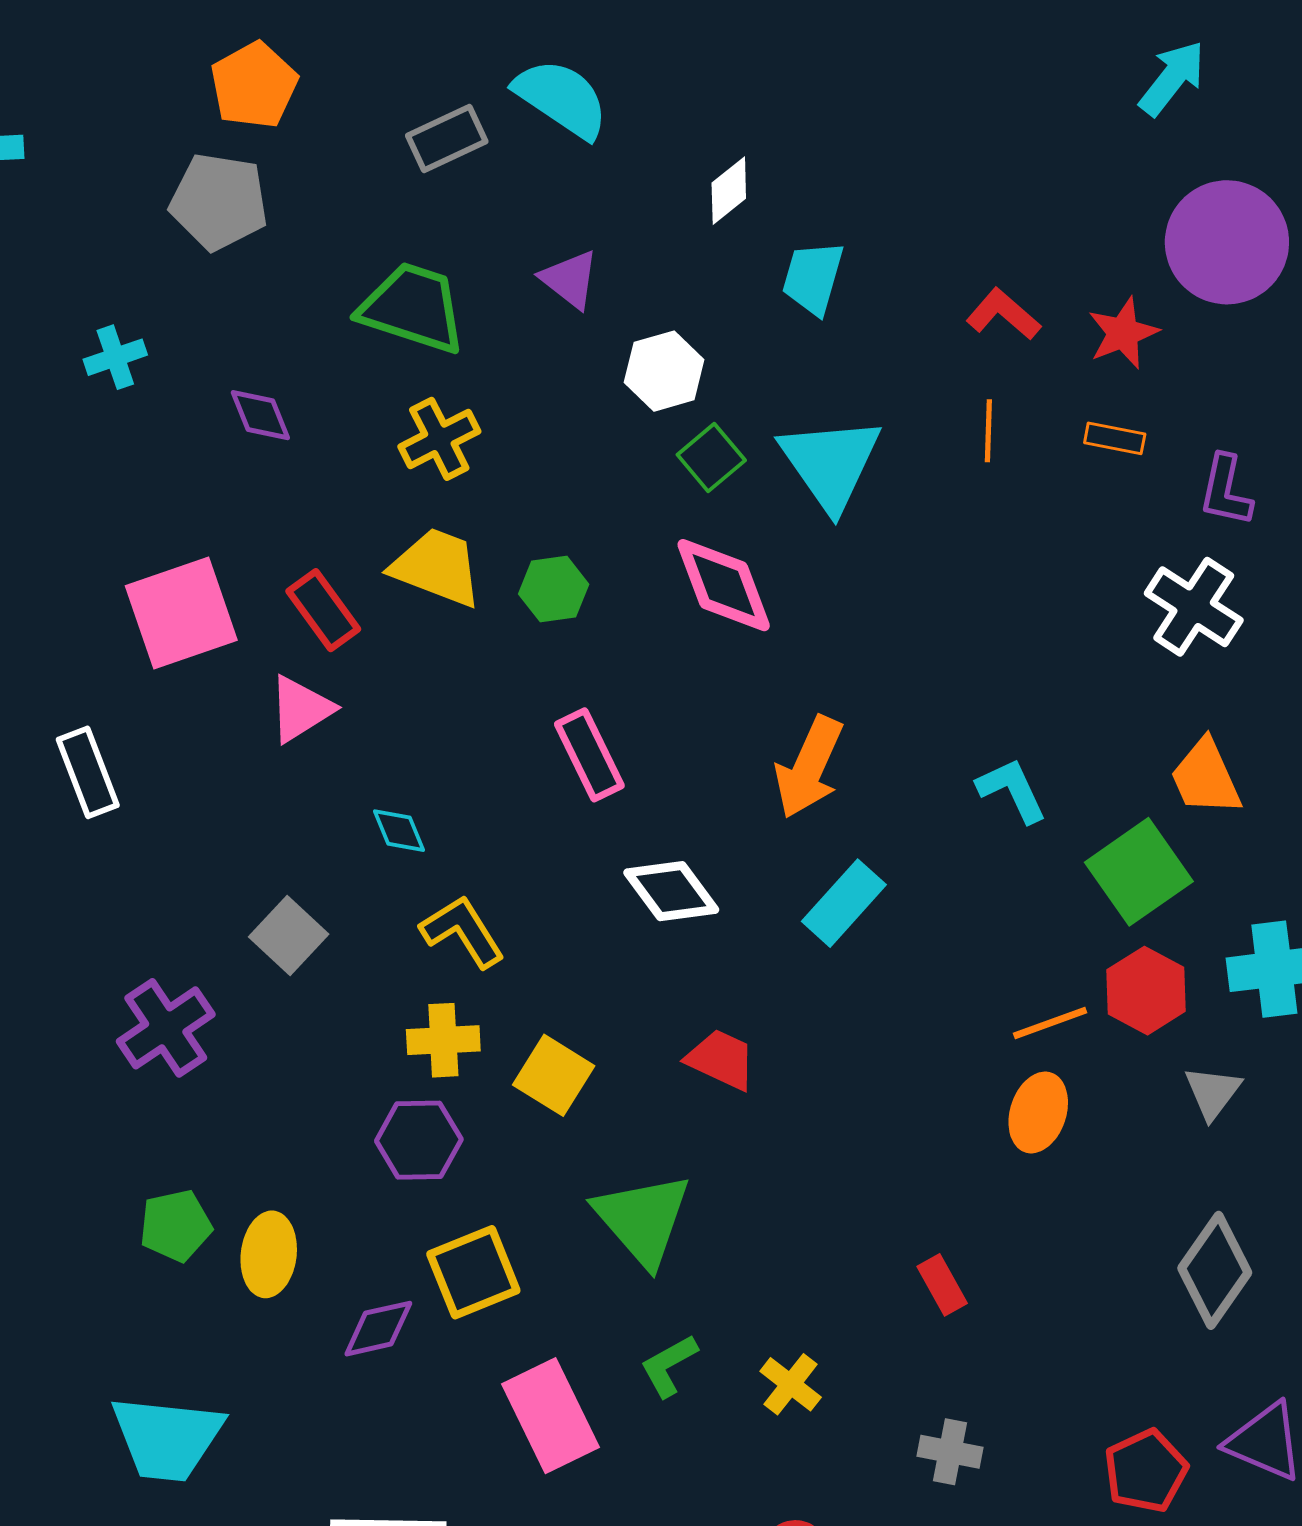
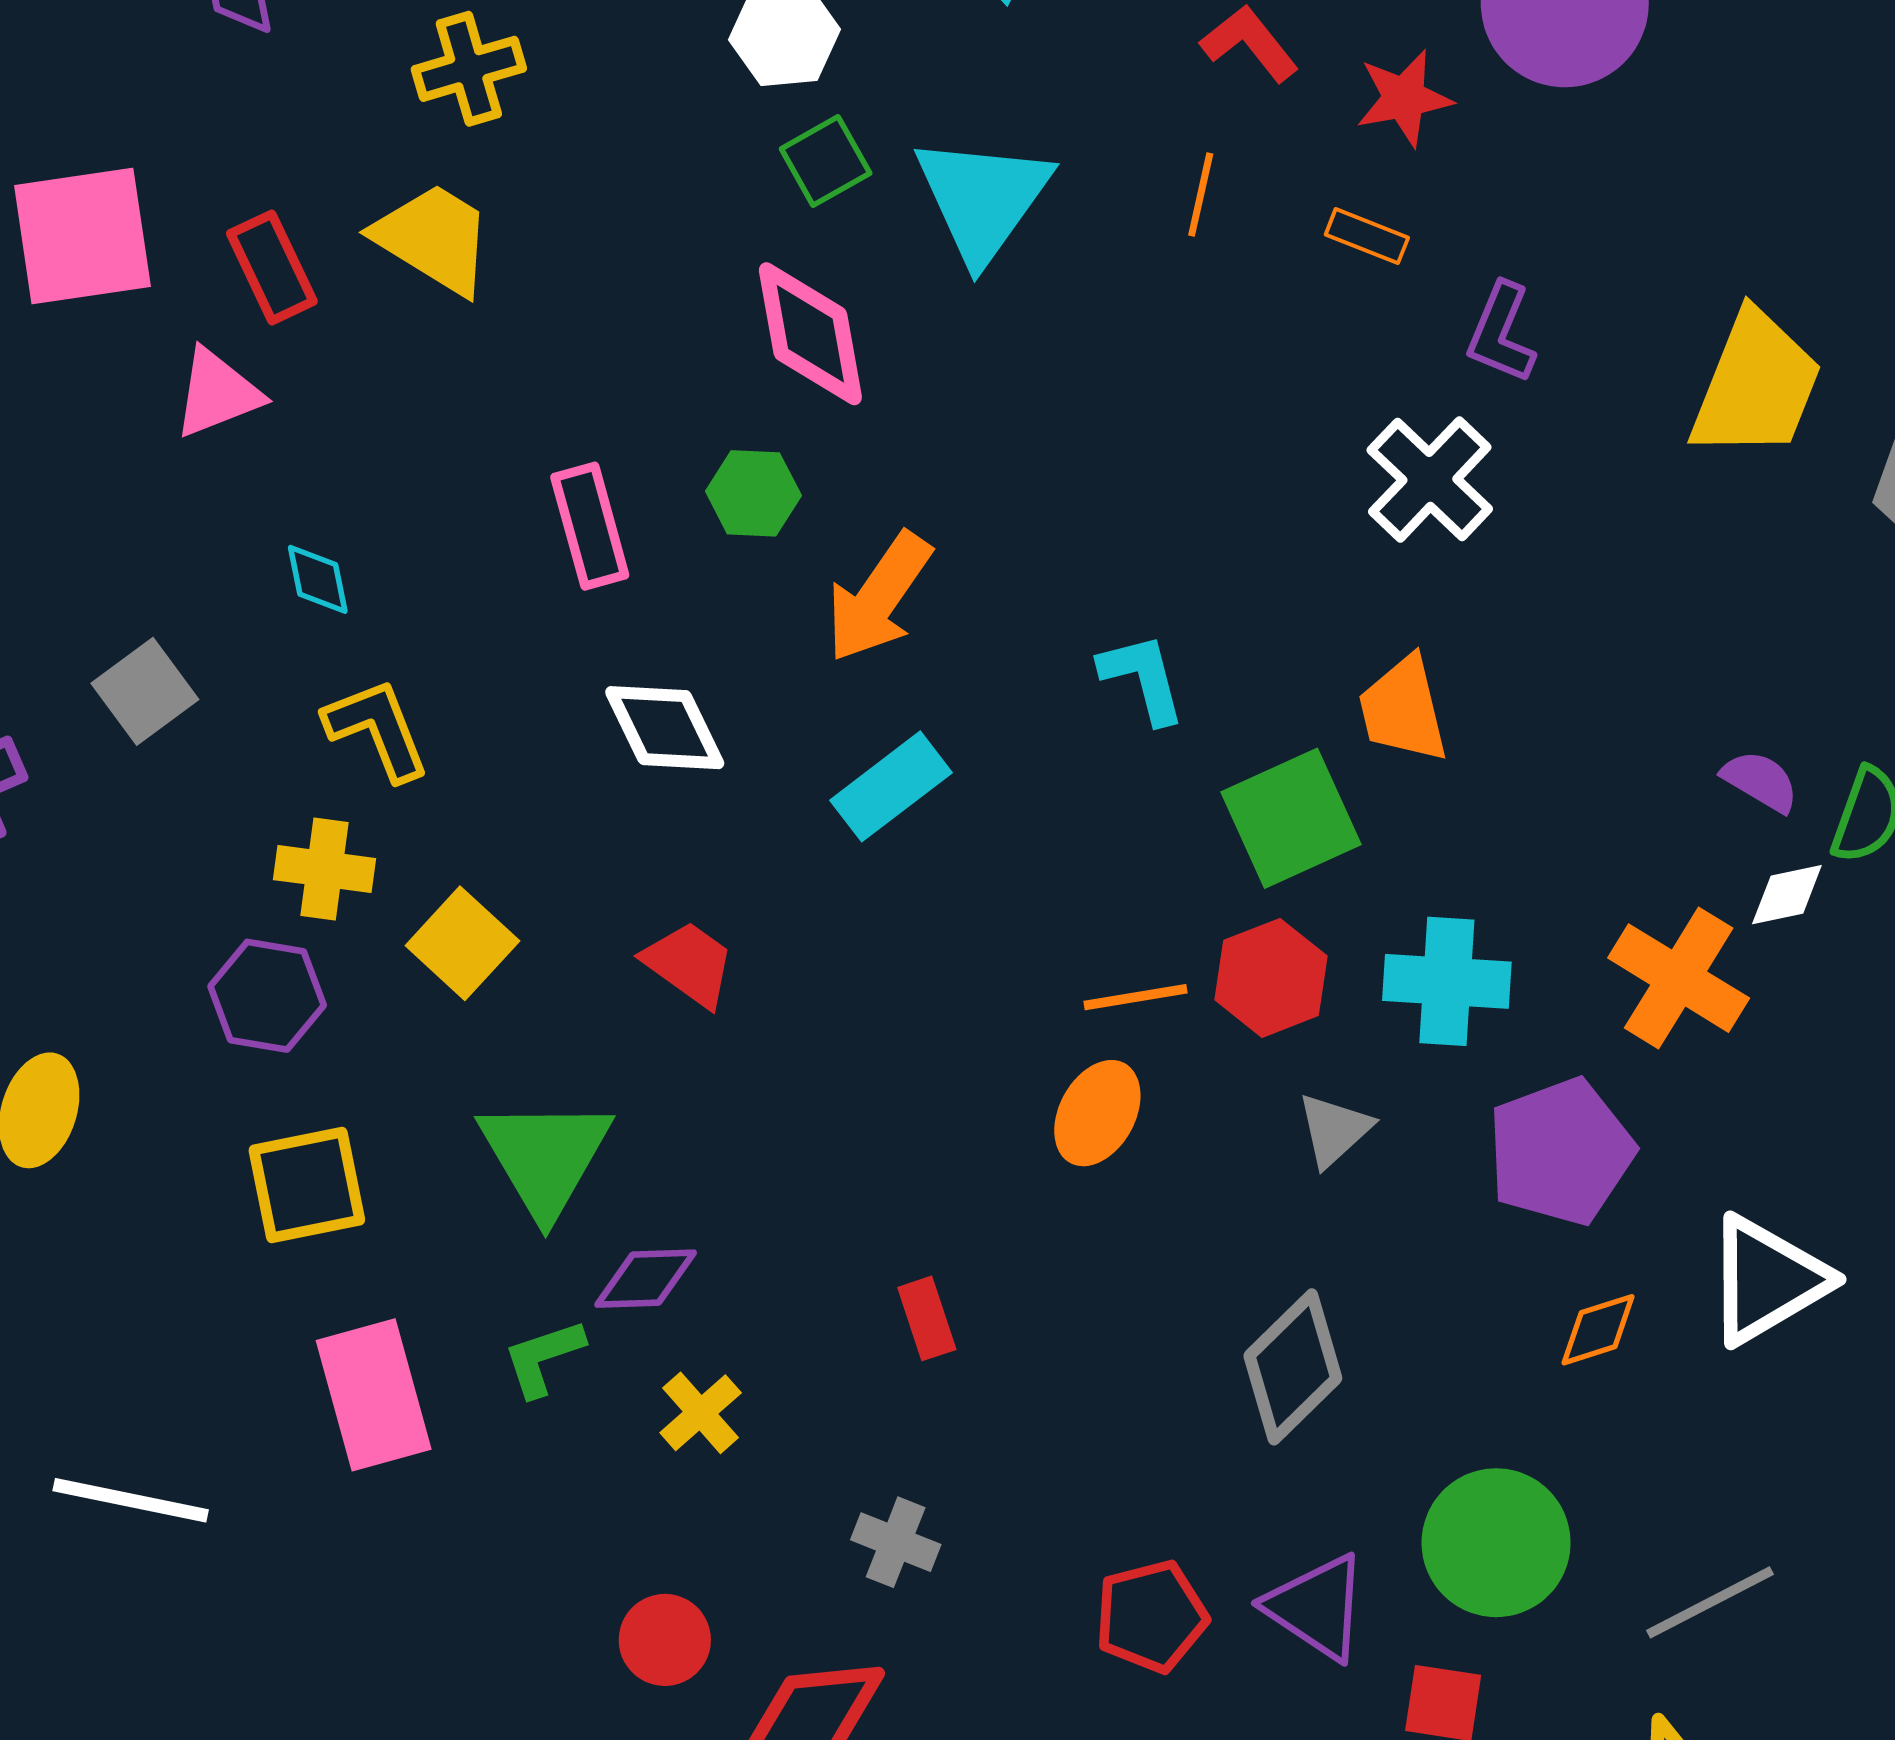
green hexagon: (554, 589) -> (753, 493), moved
purple diamond: (378, 1329) -> (646, 1279), moved

